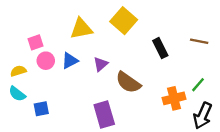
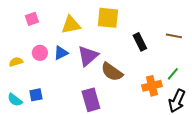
yellow square: (124, 21) -> (108, 18), turned -35
pink square: (35, 42) -> (32, 19), moved
purple triangle: (101, 64) -> (88, 56), size x1.6
cyan semicircle: (17, 94) -> (15, 100), moved

